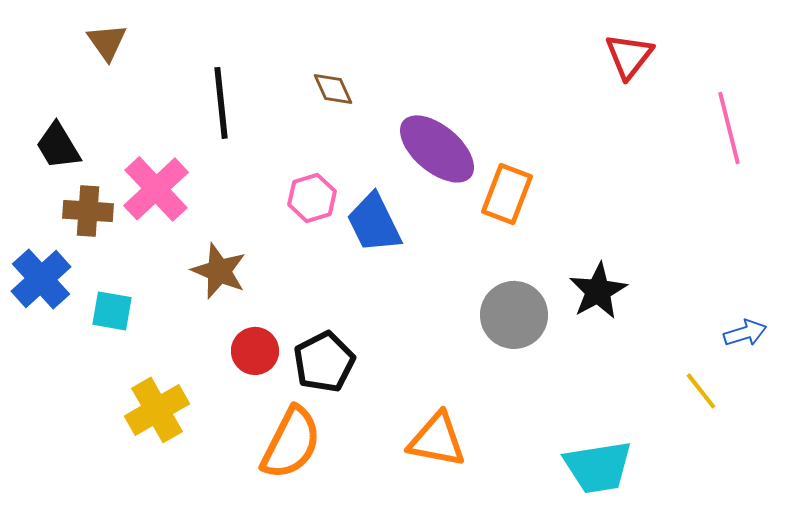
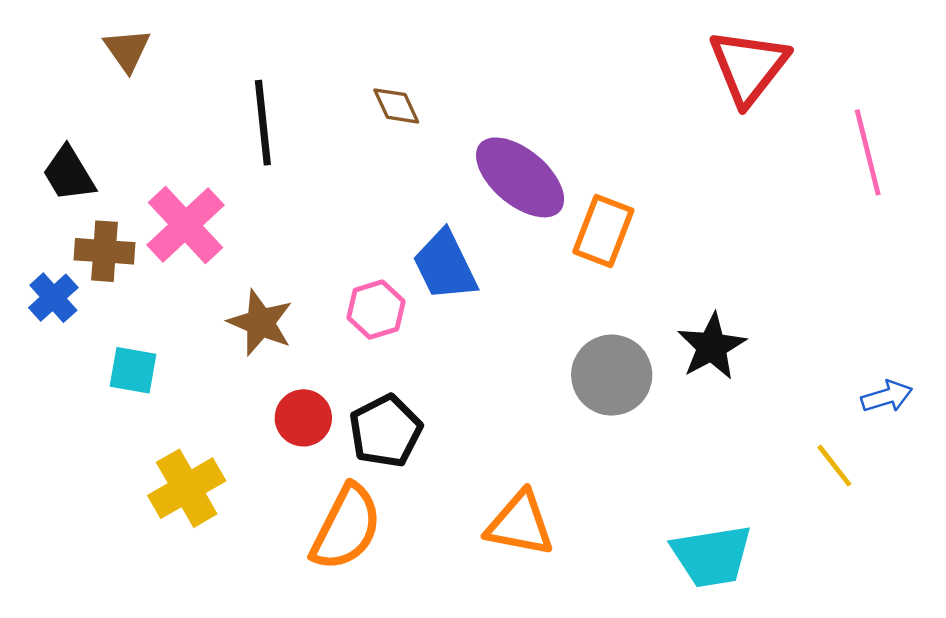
red triangle: (629, 56) -> (749, 67), size x1.4
pink hexagon: (312, 198) -> (376, 310), moved
blue cross: (41, 279) -> (53, 298), moved, size x0.7

